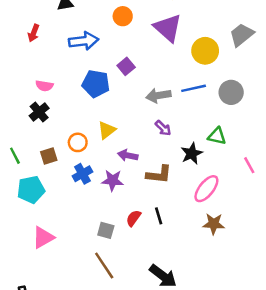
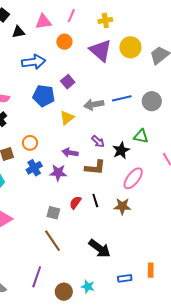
yellow circle: (205, 51) -> (130, 47), moved
purple arrow: (163, 128) -> (98, 141), moved
yellow triangle: (107, 130) -> (67, 118), moved
brown star: (214, 224) -> (122, 206), moved

